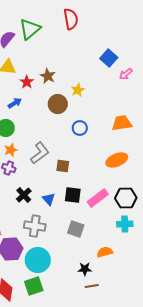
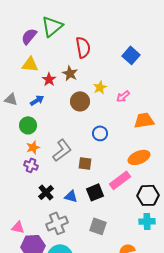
red semicircle: (71, 19) -> (83, 47), moved
pink arrow: (126, 74) -> (123, 96), moved
blue circle: (80, 128) -> (100, 133), moved
black square: (73, 195) -> (95, 192), turned -30
pink rectangle: (98, 198) -> (120, 180), moved
blue triangle: (49, 199) -> (71, 196), turned -32
gray cross: (35, 226) -> (57, 223), turned -30

